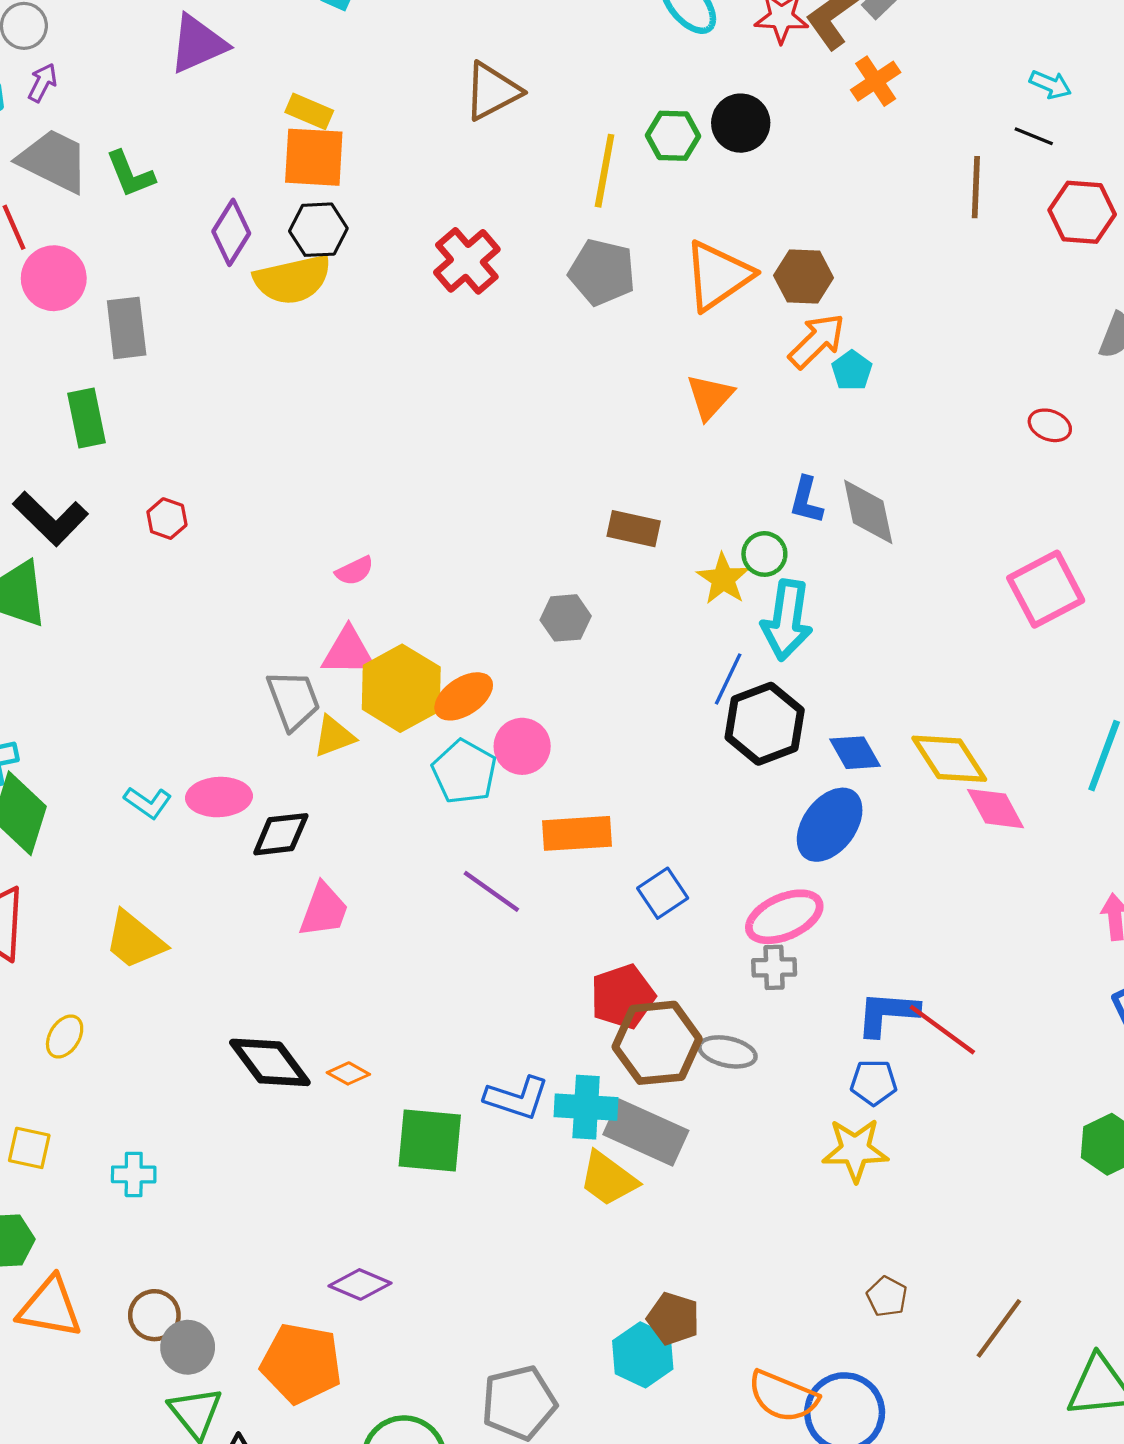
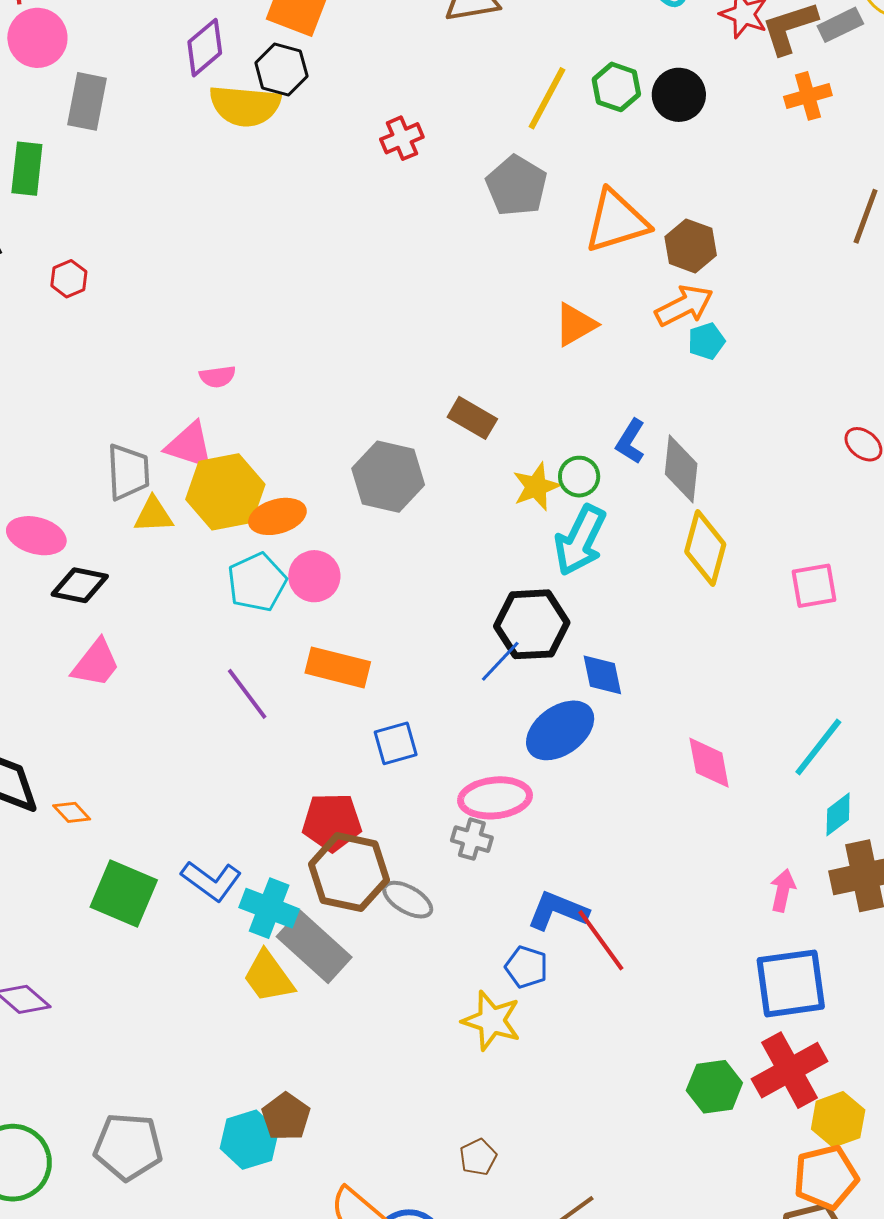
red cross: (467, 261) -> (402, 138), size x0.7
pink square: (1046, 589) -> (814, 586), size x0.7
gray hexagon: (566, 618) -> (388, 477), size x1.6
blue line: (728, 679) -> (500, 661), moved
yellow diamond: (949, 759) -> (705, 548), moved, turned 30

